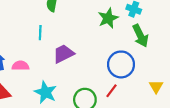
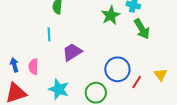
blue circle: (121, 64) -> (117, 69), moved
pink semicircle: (20, 66) -> (33, 67), turned -84
red line: (112, 91) -> (137, 82), moved

